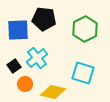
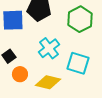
cyan cross: (37, 58) -> (49, 48), moved

